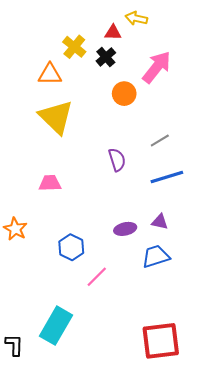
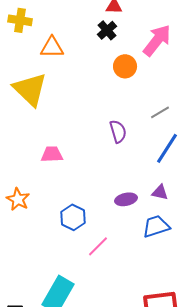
yellow cross: (74, 47) -> (20, 20), moved, turned -30
yellow triangle: (56, 117) -> (30, 89), moved
blue line: (167, 177) -> (167, 148), turned -40

